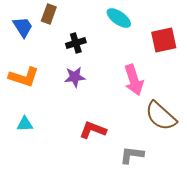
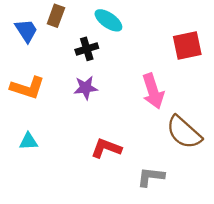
cyan ellipse: (119, 18) -> (108, 20), moved

